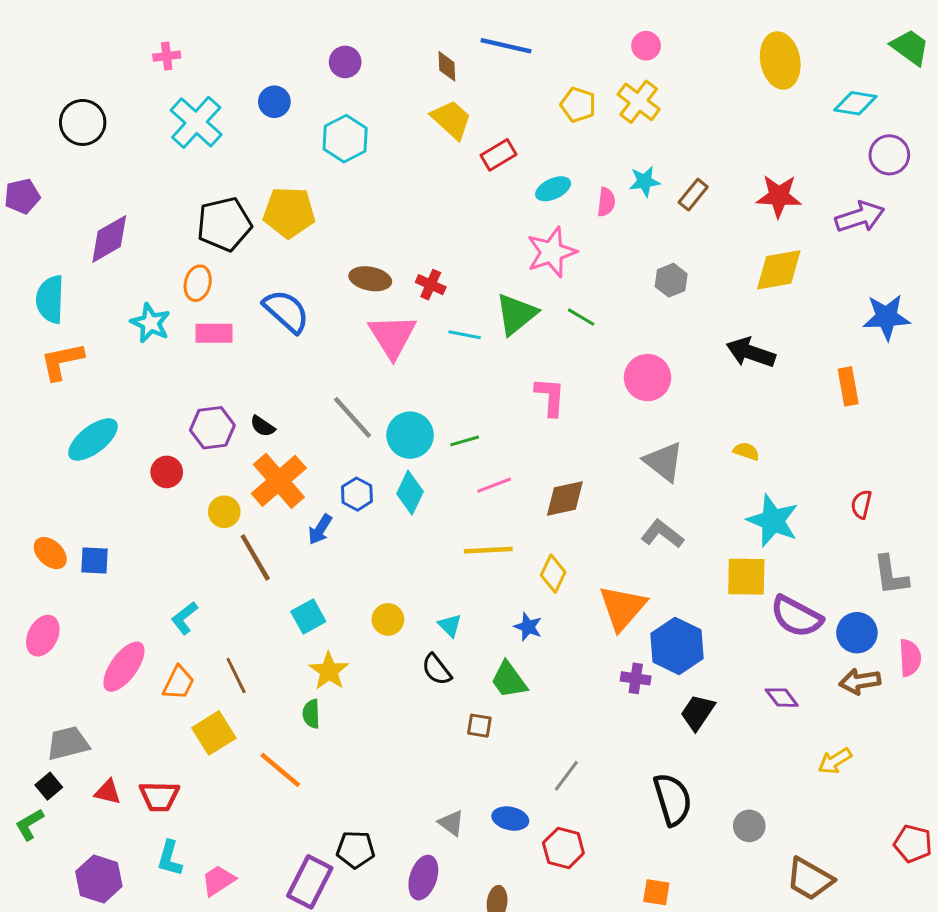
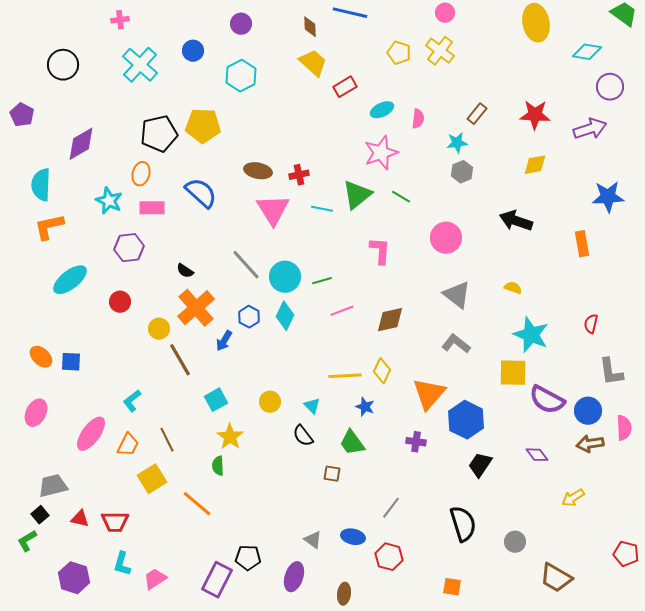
cyan star: (645, 181) -> (457, 143), moved
purple pentagon: (22, 196) -> (22, 115), turned -30
yellow diamond: (779, 270) -> (535, 165), size x0.7
red cross: (431, 285) -> (299, 175), turned -36
purple hexagon: (212, 428) -> (129, 248), moved
yellow line: (488, 550) -> (345, 376), moved
purple cross: (636, 678) -> (416, 442), moved

